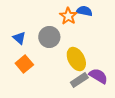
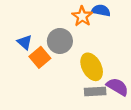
orange square: (24, 64) -> (40, 57), moved
gray rectangle: (79, 80) -> (95, 91), turned 30

